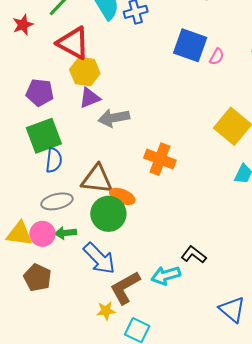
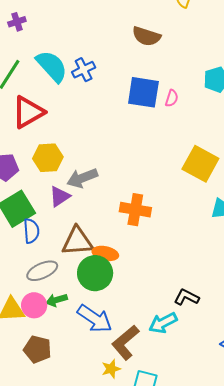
red triangle: (73, 43) -> (28, 112), turned -48
yellow hexagon: (85, 72) -> (48, 158), moved
purple triangle: (90, 98) -> (60, 196), moved

